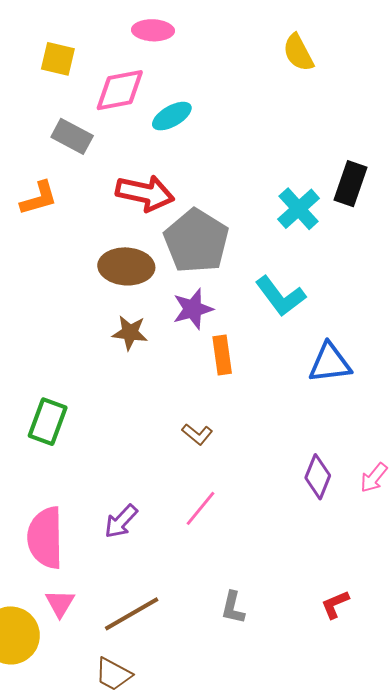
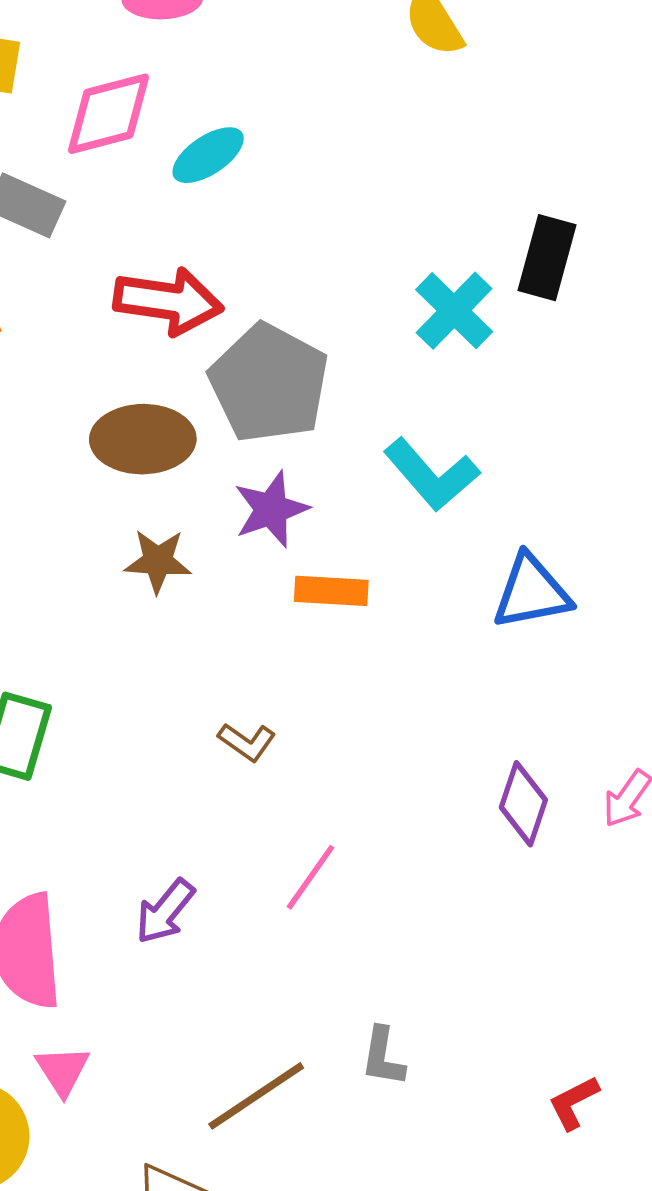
orange rectangle: (222, 355) -> (331, 591), turned -75
brown L-shape: (197, 434) -> (247, 742), moved
red L-shape: (335, 604) -> (574, 1103), moved
brown line: (132, 614) -> (256, 1096), moved

